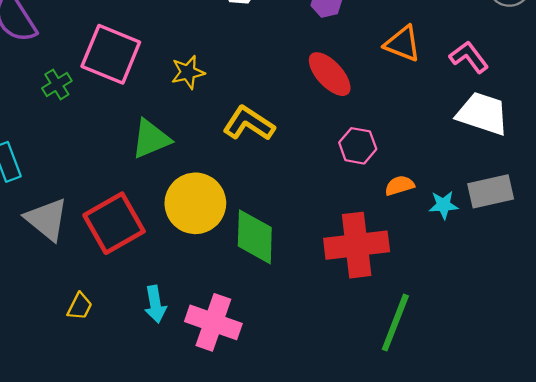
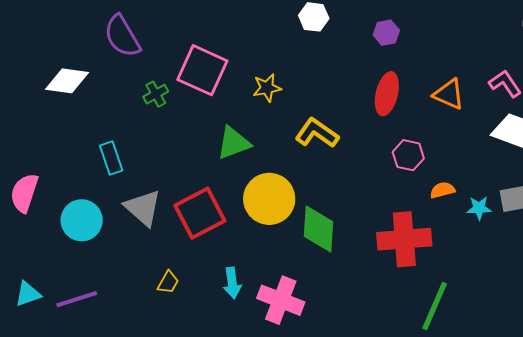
orange triangle: (403, 44) -> (449, 94), moved
red ellipse: (330, 74) -> (387, 94), turned 54

